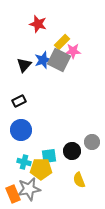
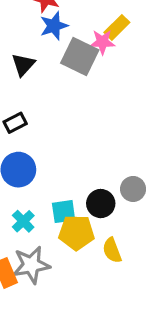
yellow rectangle: (62, 42) -> (117, 27), moved
blue star: (43, 60) -> (54, 26), moved
cyan cross: (24, 162) -> (23, 221), turned 32
yellow pentagon: (41, 169) -> (77, 233), moved

